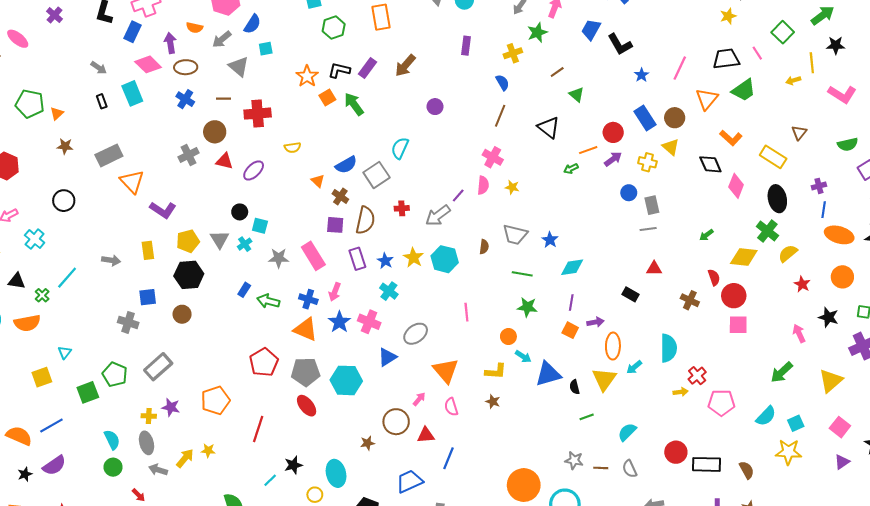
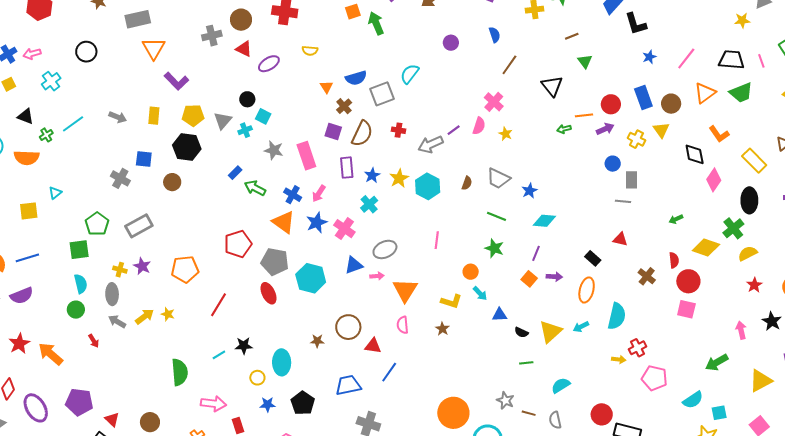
blue semicircle: (502, 82) -> (495, 35), moved
orange ellipse: (613, 346) -> (587, 290), moved
blue triangle: (548, 374) -> (500, 315), size x0.6
black semicircle: (575, 387) -> (521, 332), turned -64
green square: (88, 392) -> (79, 250), moved
pink arrow: (419, 399) -> (377, 276), moved, turned 32

